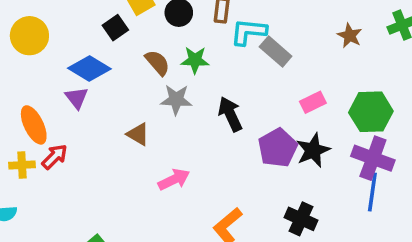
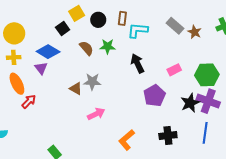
gray rectangle: (276, 52) -> (175, 26), moved
gray star: (176, 100) -> (92, 82), moved
black arrow: (230, 114) -> (138, 63), moved
black star: (313, 150) -> (190, 103), moved
yellow cross: (22, 165) -> (14, 57), moved
blue line: (372, 192) -> (205, 133), moved
black cross: (301, 219) -> (168, 136), turned -30

